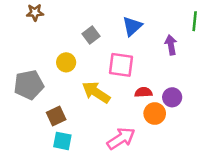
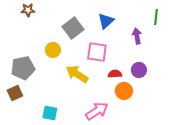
gray square: (91, 35) -> (73, 28), size x1.5
purple circle: (172, 97) -> (139, 70), moved
brown square: (56, 116) -> (15, 93), moved

